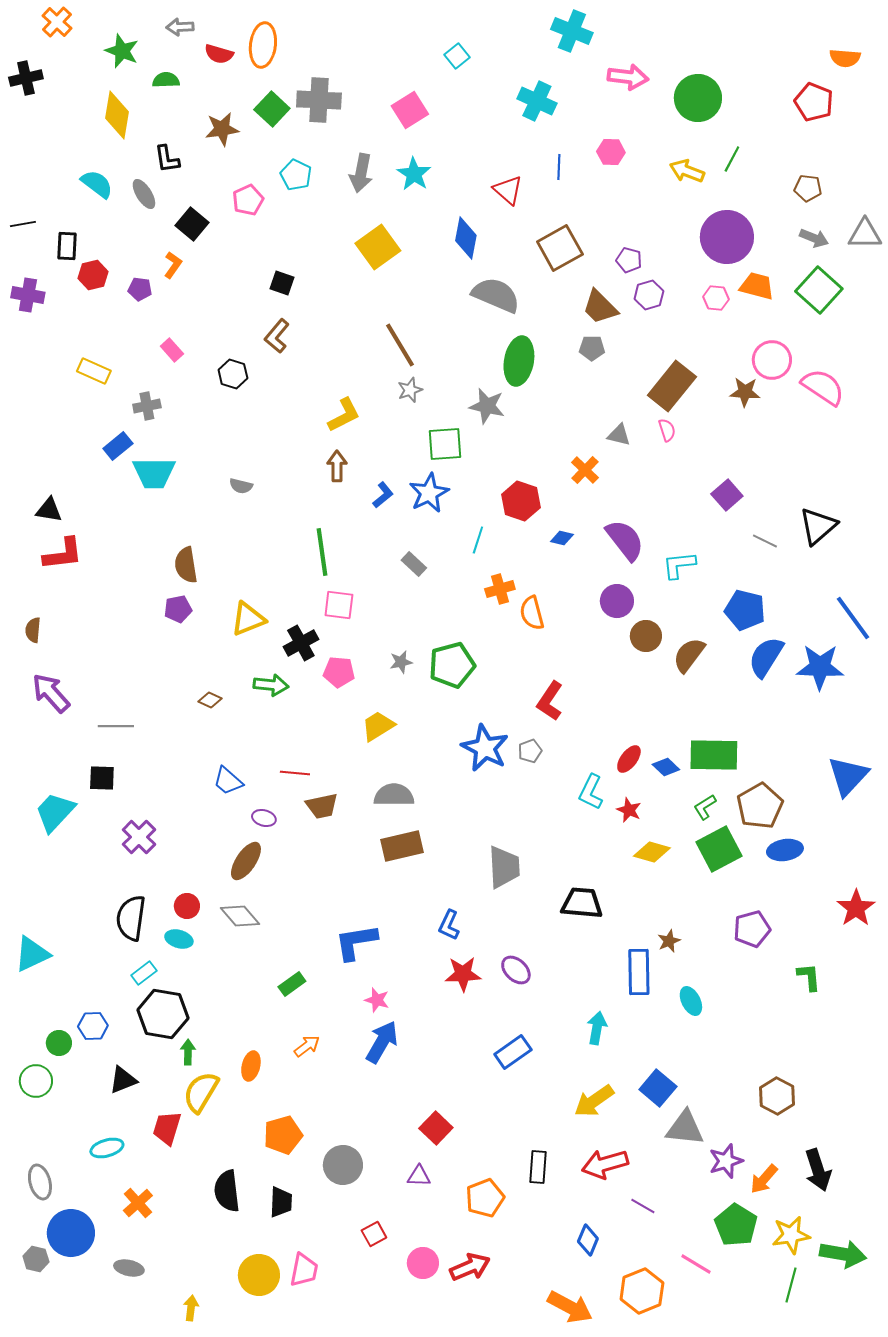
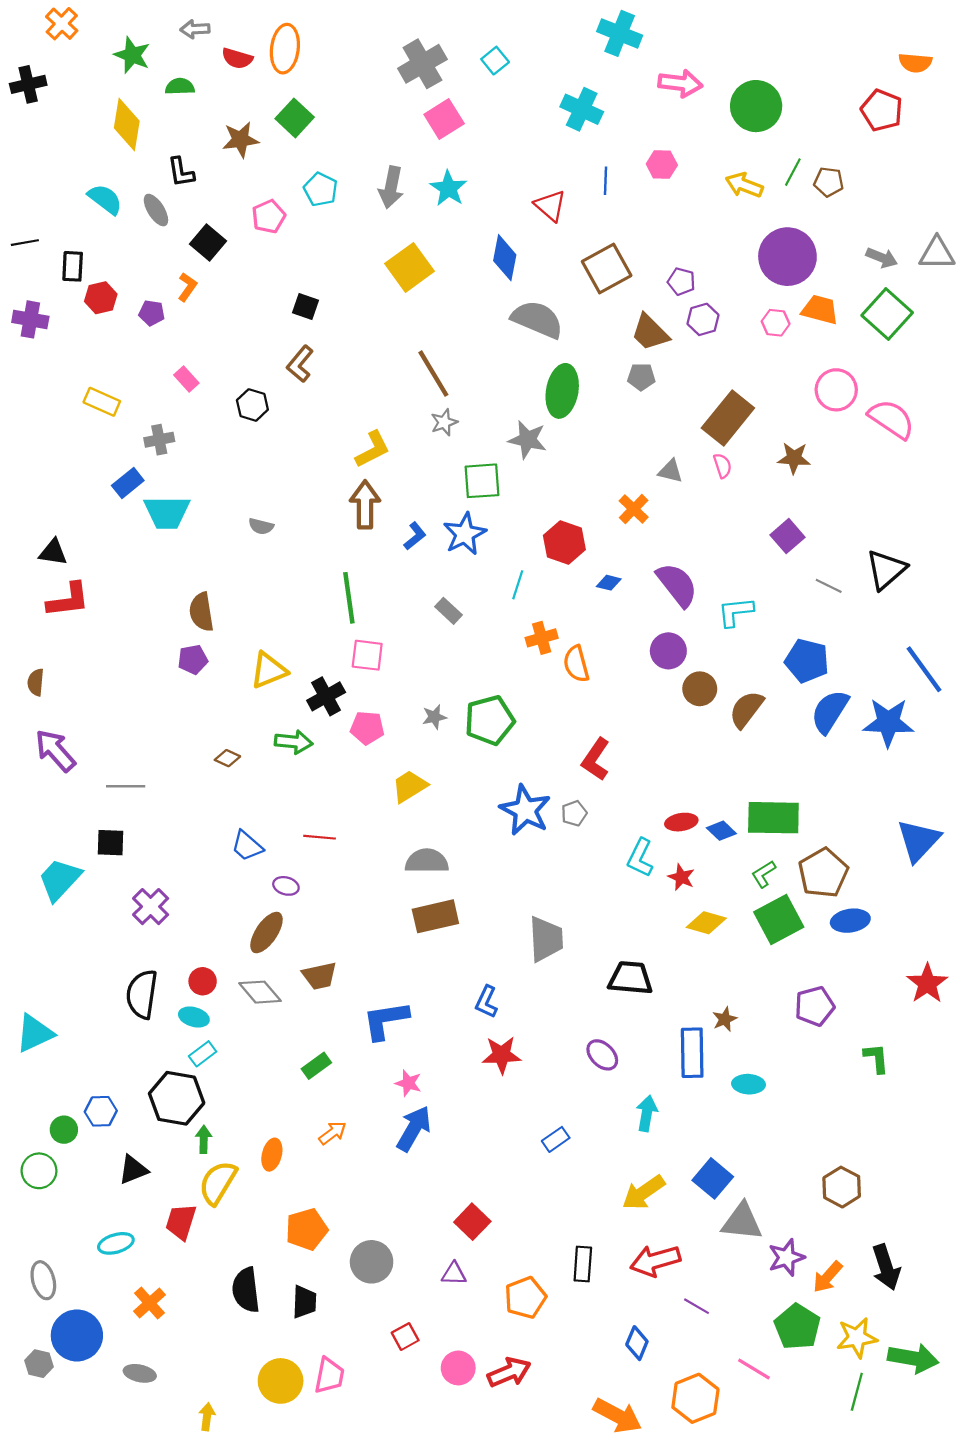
gray cross: (319, 100) -> (422, 64), moved, turned -33
brown pentagon: (808, 188) -> (829, 182), moved
brown star: (745, 392) -> (794, 458), moved
brown arrow: (337, 466) -> (365, 505), size x1.4
red ellipse: (629, 759) -> (681, 822), turned 44
brown trapezoid: (322, 806) -> (320, 976), moved
purple ellipse: (516, 970) -> (602, 1055), moved
cyan rectangle: (144, 973) -> (203, 1054), moved
cyan ellipse: (691, 1001) -> (748, 1084), turned -60
blue rectangle: (513, 1052) -> (556, 1139), size x0.7

